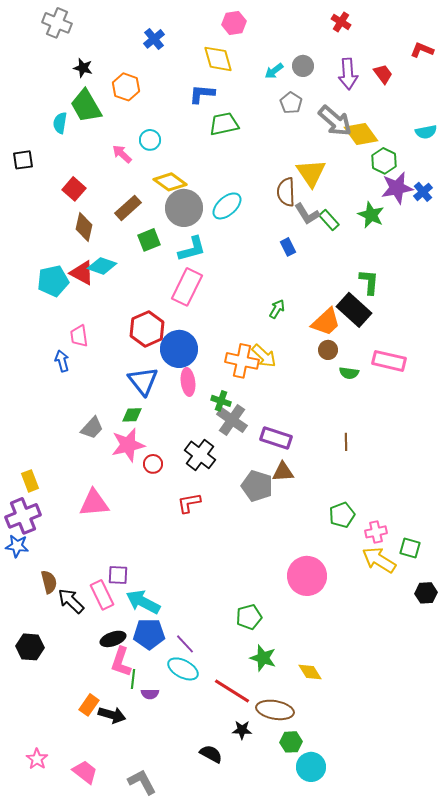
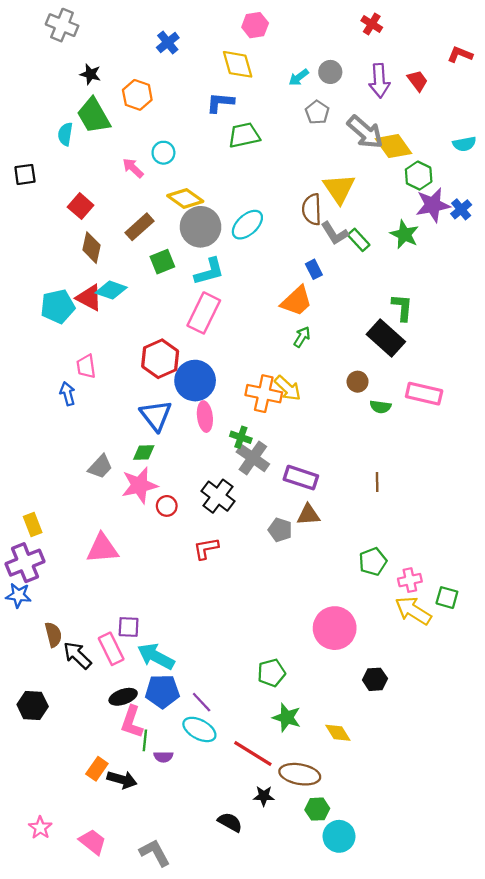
orange trapezoid: (326, 322) -> (296, 301), moved
gray pentagon: (257, 486) -> (280, 530), size x0.7
black hexagon: (426, 593) -> (375, 679), moved

